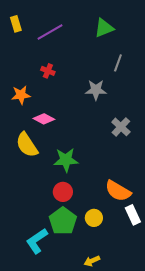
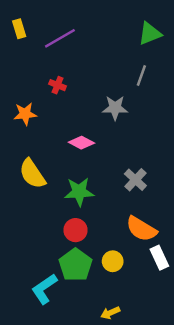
green triangle: (104, 28) -> (150, 34), moved
pink diamond: (44, 119) -> (81, 143), moved
gray cross: (121, 127) -> (135, 180), moved

